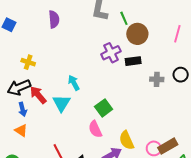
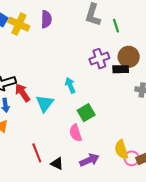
brown circle: (137, 34) -> (129, 57), moved
yellow cross: (28, 62) -> (19, 24), moved, size x1.5
cyan arrow: (74, 83) -> (70, 85), moved
yellow semicircle: (127, 140) -> (121, 150), moved

